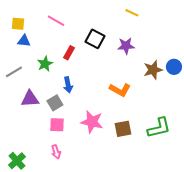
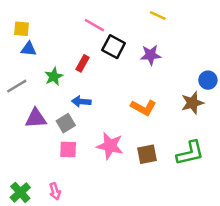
pink line: (56, 21) -> (94, 25), moved
brown star: (153, 70) -> (192, 103), moved
blue arrow: (68, 85) -> (81, 102), turned 105
pink arrow: (56, 152) -> (55, 191), moved

